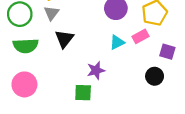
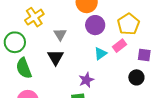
gray triangle: (51, 13) -> (60, 34), moved
green semicircle: (26, 46) -> (24, 68), turned 80

